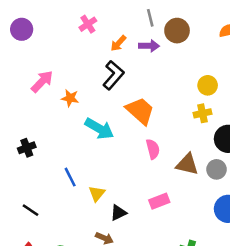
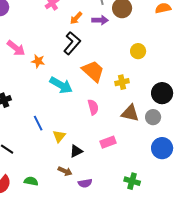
pink arrow: (42, 82) -> (16, 48), turned 84
yellow circle: (208, 85) -> (138, 51), moved
yellow cross: (202, 113) -> (122, 82), moved
pink semicircle: (153, 149) -> (93, 107), moved

